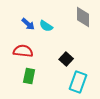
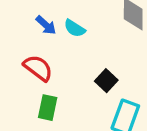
red semicircle: (23, 51) -> (38, 68), turned 30

